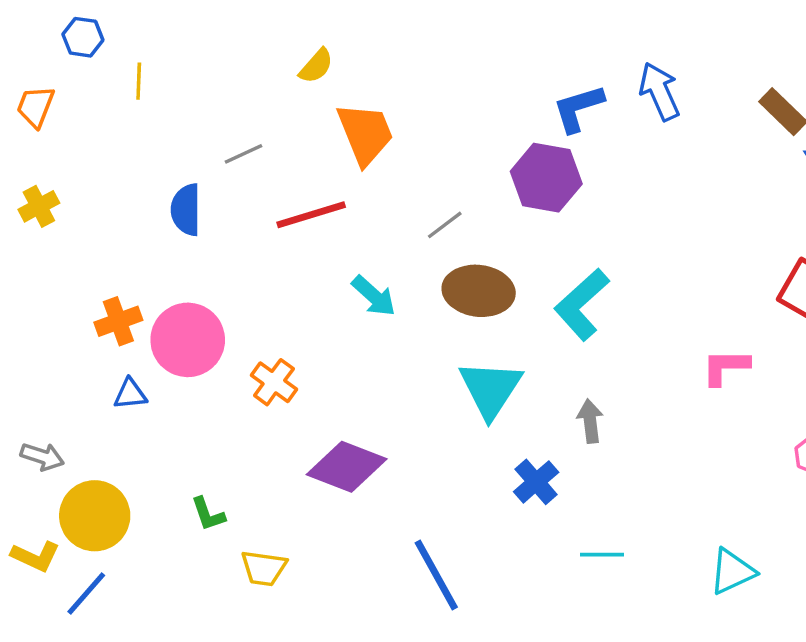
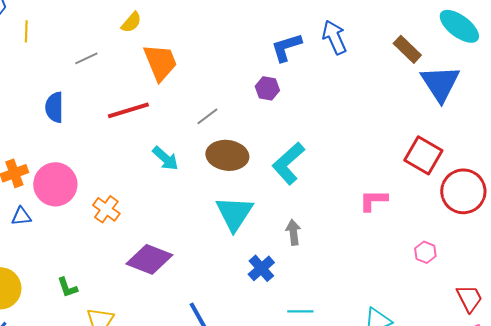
gray line: (244, 154) -> (86, 58), moved
purple hexagon: (546, 178) -> (267, 88), size x0.6

